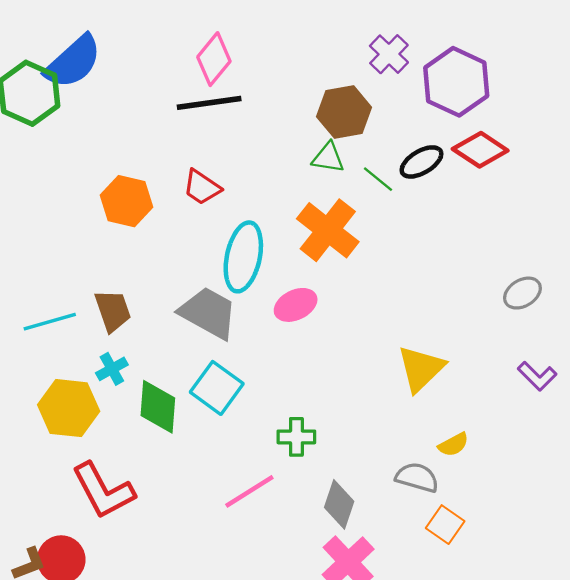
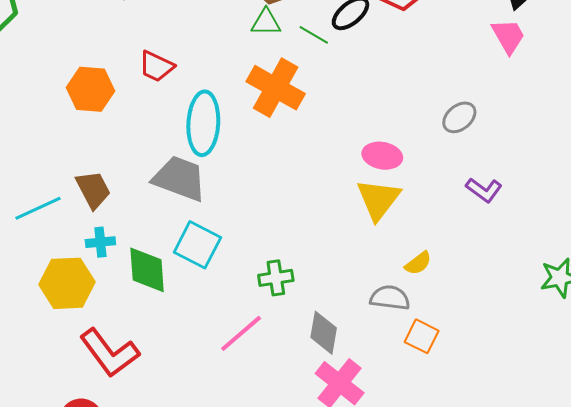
pink ellipse: (296, 305) -> (382, 156), moved, turned 45
cyan cross: (112, 369) -> (100, 242), turned 32

